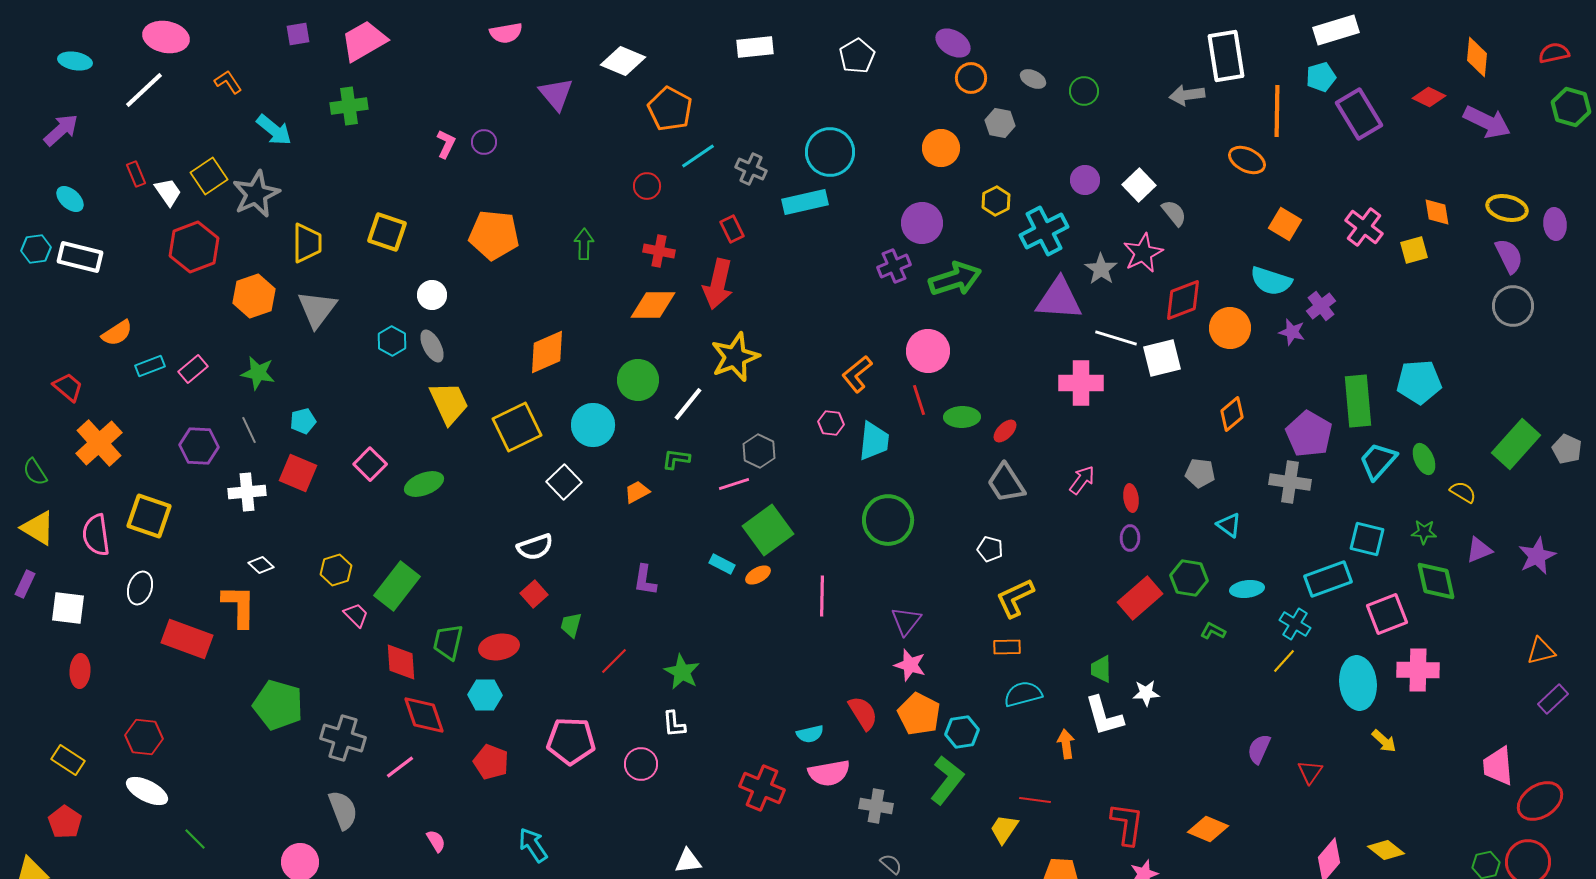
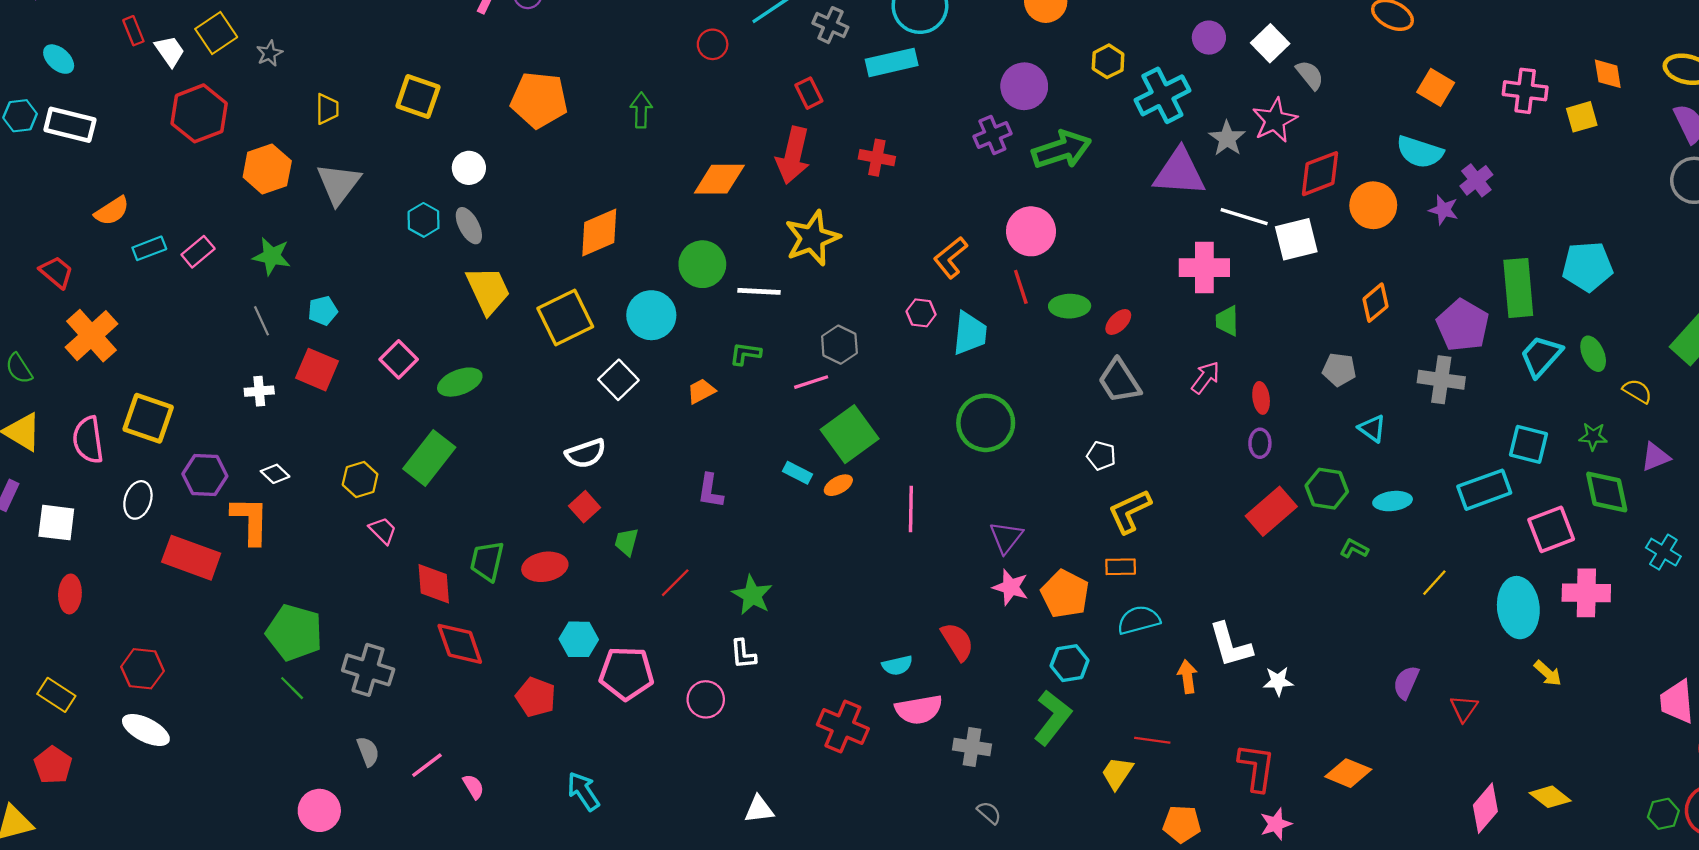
gray star: (256, 194) -> (269, 53), size x0.5
pink cross: (1364, 227) -> (1525, 91), turned -30
yellow trapezoid: (307, 243) -> (327, 109), size x0.7
red cross: (659, 251) -> (877, 158), moved
white line: (688, 404) -> (759, 291), turned 54
purple hexagon: (199, 446) -> (205, 475), moved
white cross: (247, 492) -> (259, 391), size x0.7
green rectangle: (397, 586) -> (429, 458), moved
cyan cross: (1295, 624) -> (1663, 552), moved
green trapezoid: (1101, 669) -> (1227, 321), moved
white star: (1146, 693) -> (1278, 681), moved
cyan hexagon: (485, 695) -> (579, 639), moved
orange pentagon: (919, 714) -> (1065, 594), moved
pink line: (400, 767) -> (427, 765), moved
gray semicircle: (343, 810) -> (368, 752), size x0.7
green line: (195, 839) -> (292, 688), moved

